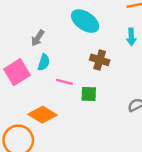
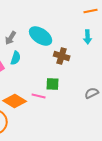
cyan ellipse: (85, 21) -> (41, 36), moved
pink line: (64, 82) -> (39, 96), moved

